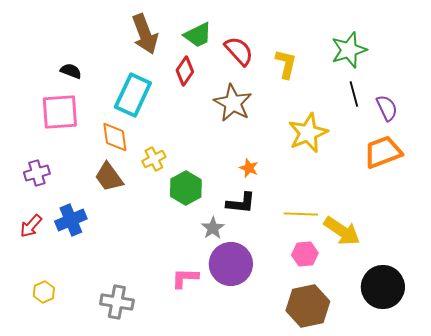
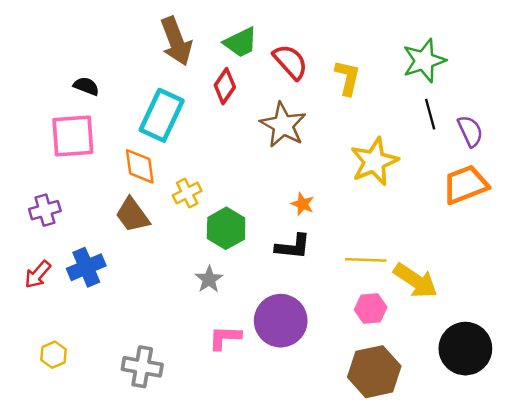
gray star: (213, 228) -> (209, 279), moved

